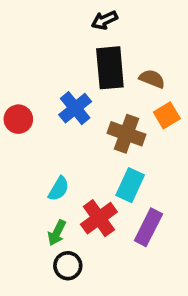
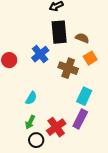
cyan rectangle: (130, 185) -> (84, 96), moved
red cross: (99, 218) -> (56, 127), moved

